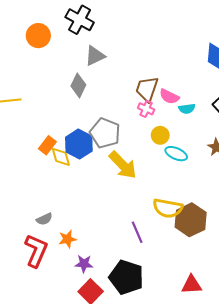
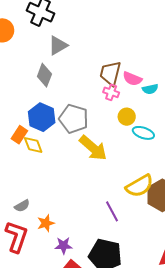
blue hexagon: (79, 144) -> (42, 117), moved
yellow semicircle: (168, 208) -> (139, 186), turned -36

